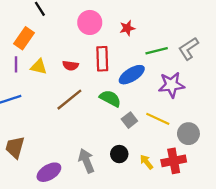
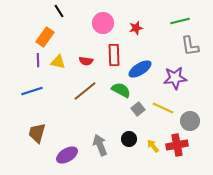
gray L-shape: (188, 49) -> (190, 46), turned -65
green line: (157, 51) -> (180, 21), moved

